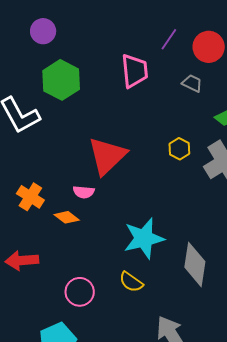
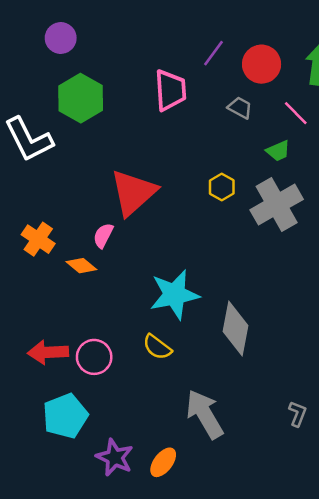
pink semicircle: (84, 192) -> (103, 235), turned 110
red arrow: (22, 261) -> (48, 352), moved

